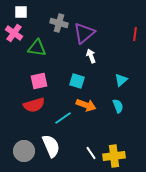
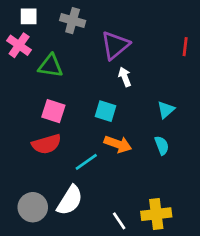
gray cross: (59, 23) -> (73, 21), moved
pink square: (39, 81) -> (53, 111), turned 30
white semicircle: (51, 146) -> (70, 200), turned 55
white line: (91, 153) -> (119, 221), moved

